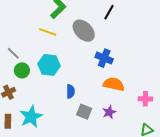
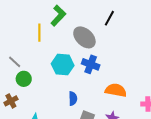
yellow line: (48, 32) -> (39, 33), moved, turned 72
blue cross: (104, 58) -> (91, 64), moved
cyan hexagon: (49, 65) -> (63, 65), moved

